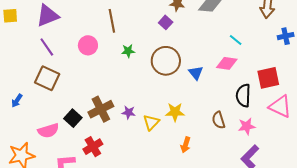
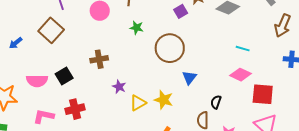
cyan line: (236, 40) -> (243, 49), turned -40
pink diamond: (227, 63) -> (240, 75), moved
blue triangle: (196, 73) -> (189, 78), moved
black semicircle: (243, 95) -> (216, 102), moved, size x0.6
brown cross: (101, 109) -> (99, 59), moved, size x0.7

